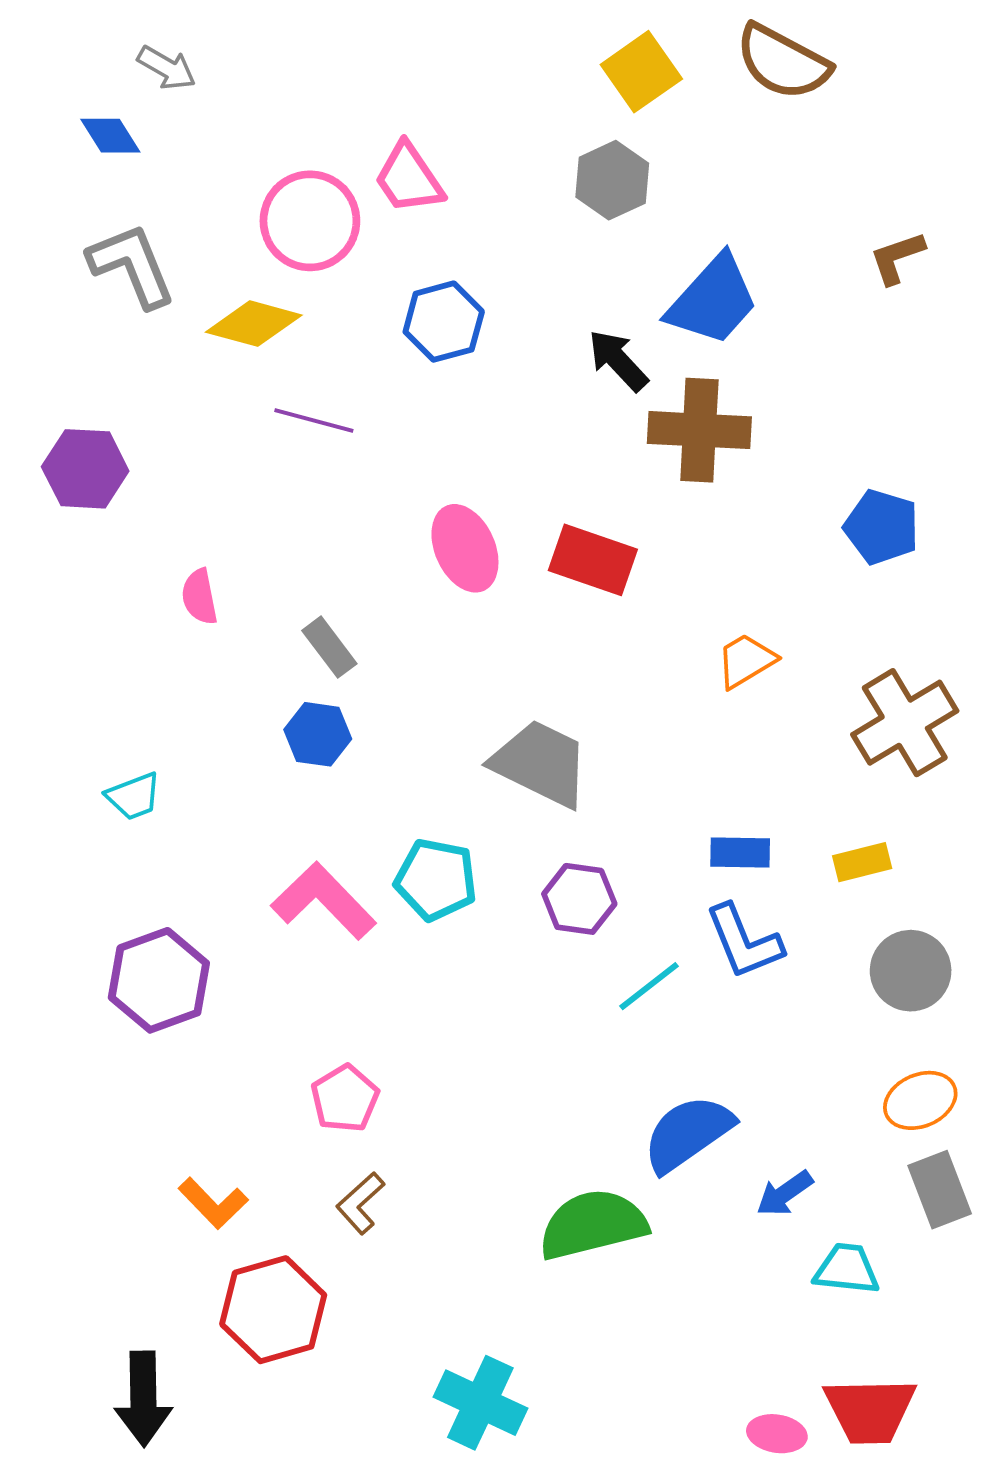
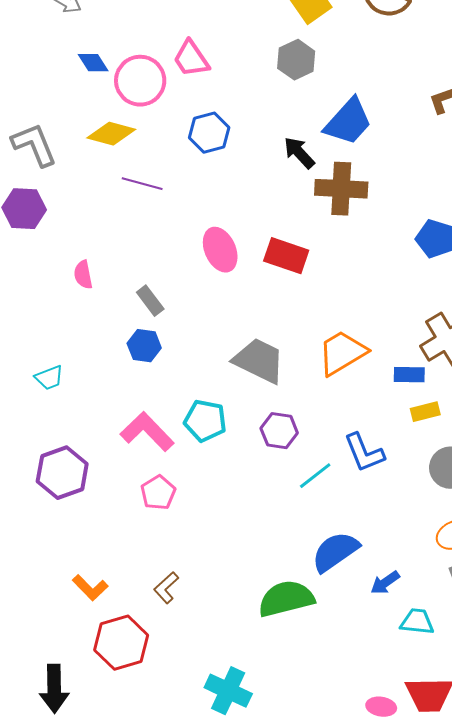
blue diamond: (110, 136) -> (93, 63), moved
gray L-shape: (132, 265) -> (34, 145), moved
orange trapezoid: (746, 661) -> (342, 353), moved, size x1.6
blue rectangle: (740, 852) -> (409, 375), moved
pink pentagon: (345, 1099) -> (158, 493), moved

